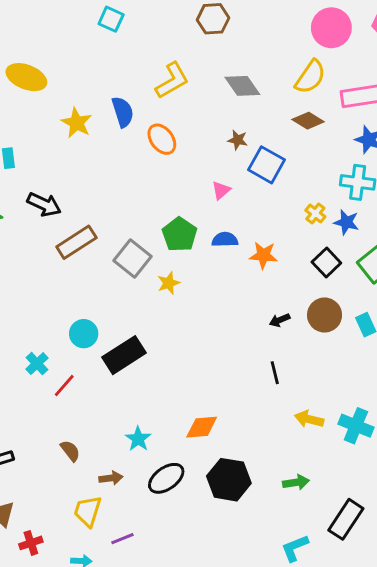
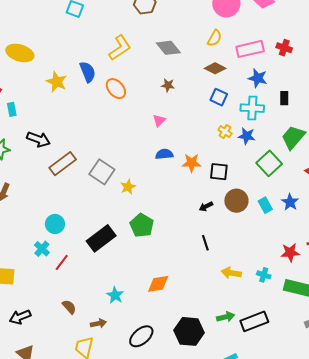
yellow semicircle: (310, 77) -> (215, 38), size x0.7
blue square: (266, 165) -> (219, 97), moved, size x0.7
green pentagon: (179, 234) -> (142, 225), moved
black square: (326, 262) -> (219, 172), moved, turned -36
cyan circle: (84, 334) -> (55, 224), moved
cyan cross: (356, 426) -> (264, 275), size x0.6
black ellipse: (166, 478) -> (141, 336), moved
black hexagon: (229, 480) -> (189, 331), moved
black rectangle: (346, 519) -> (254, 321), moved, turned 40

